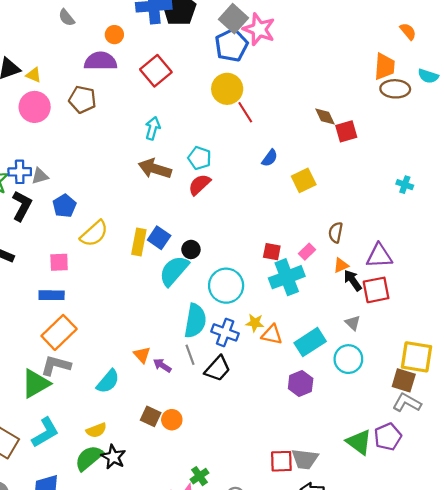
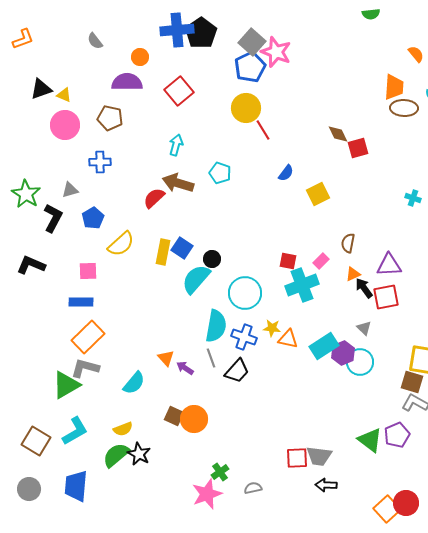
blue cross: (20, 172) -> (100, 162), moved
red semicircle: (199, 185) -> (154, 198), moved
purple hexagon: (301, 384) -> (343, 353), moved
orange circle: (172, 420) -> (194, 419), size x1.4

